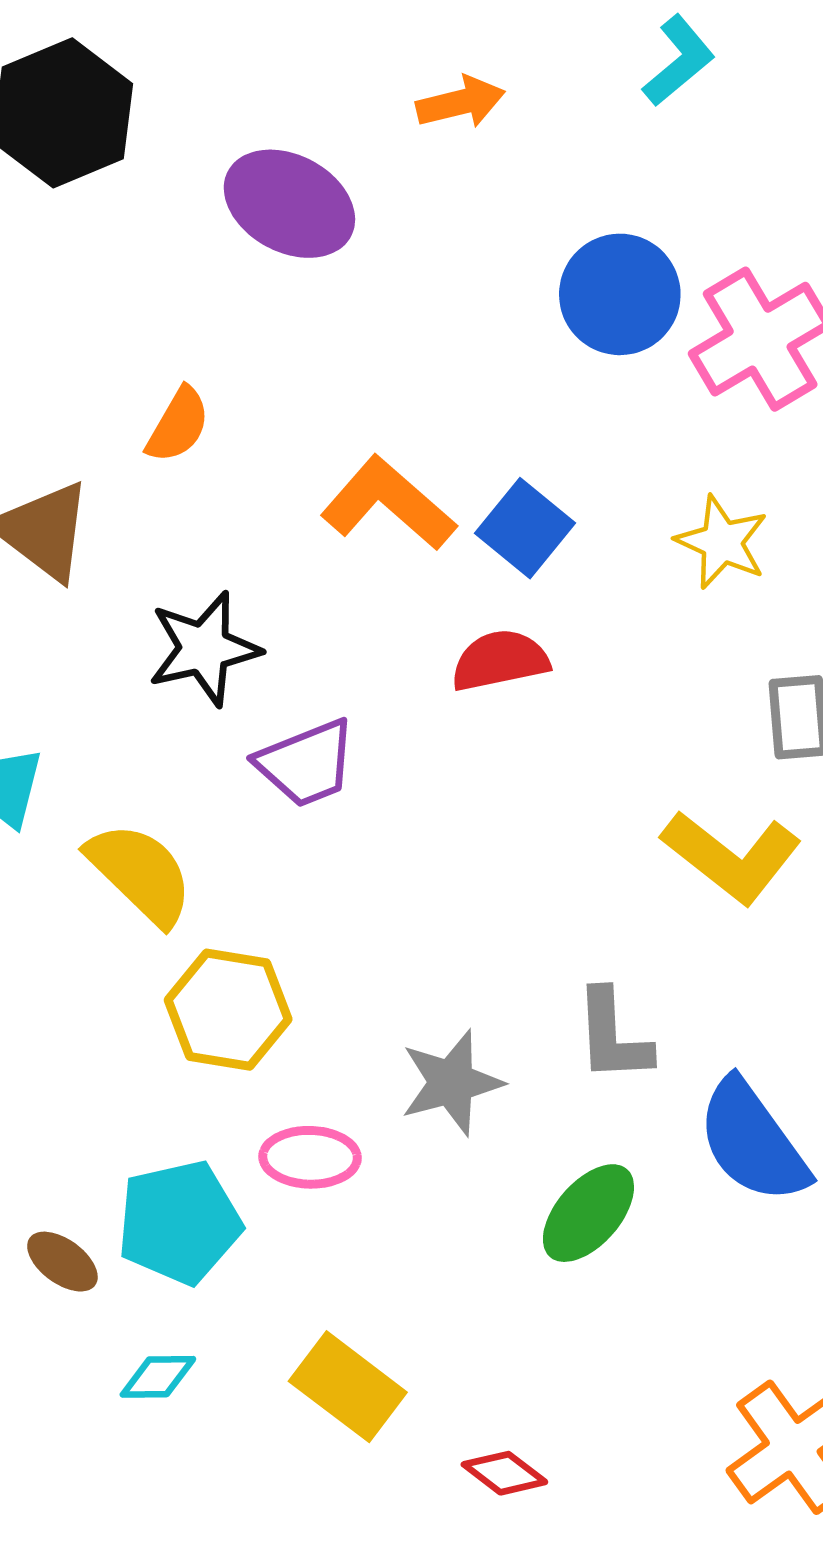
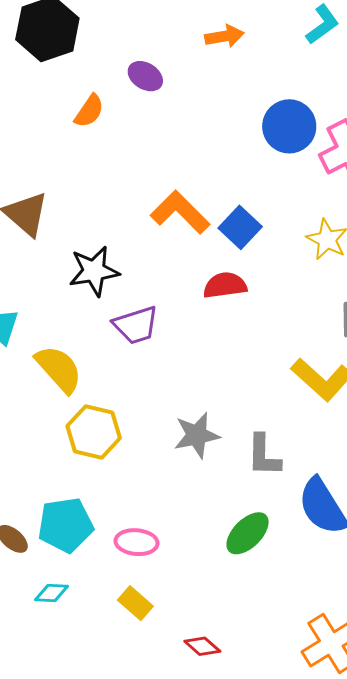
purple ellipse: (289, 204) -> (145, 76), size x0.6
orange semicircle: (178, 425) -> (89, 111), moved
gray star: (451, 1083) -> (197, 435), moved
pink ellipse: (310, 1157) -> (137, 542), moved
yellow rectangle: (348, 1387) -> (135, 603), size x0.7

